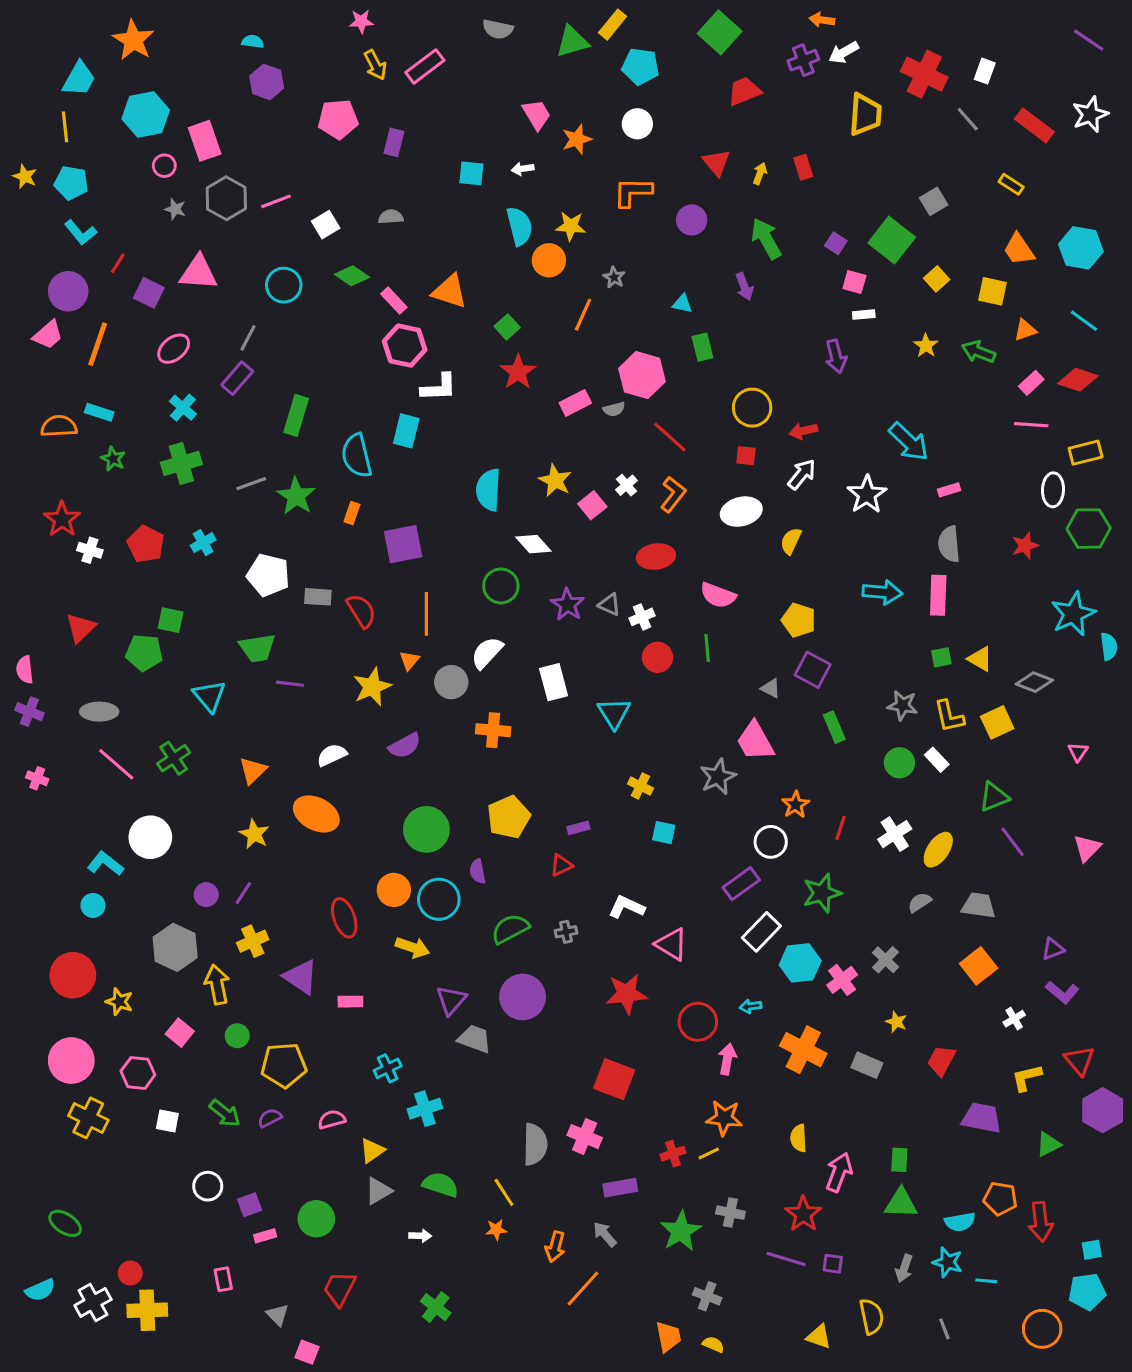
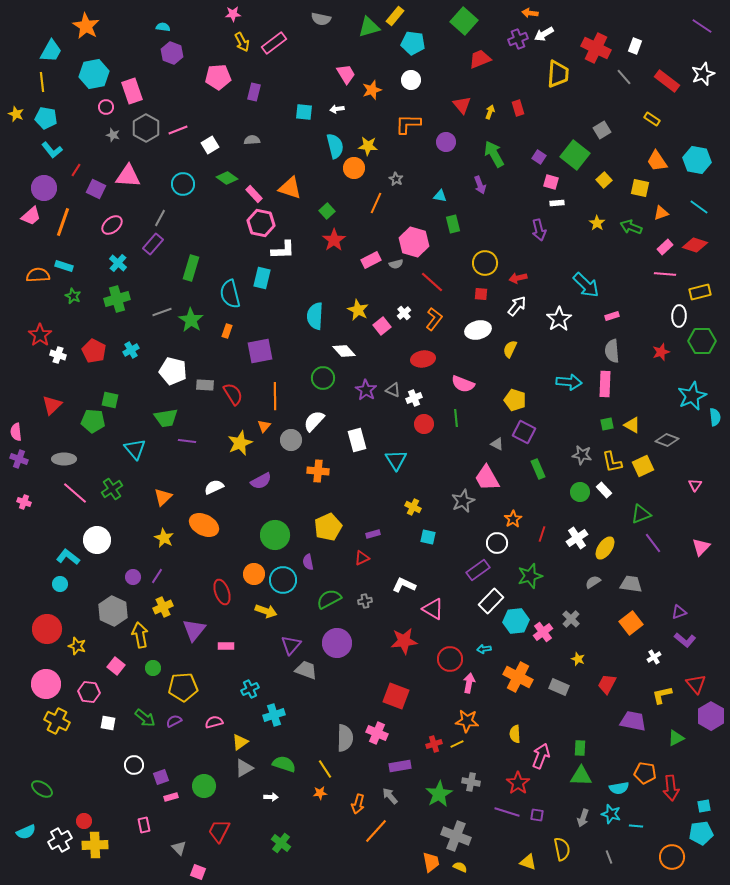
purple triangle: (301, 977) -> (194, 630), turned 35
gray cross: (707, 1296) -> (456, 836), size x1.6

